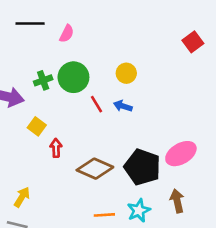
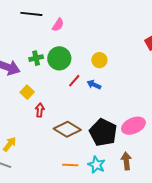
red line: (97, 104) -> (74, 81), turned 64
cyan star: (139, 210) -> (96, 165), turned -30

